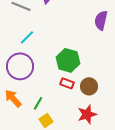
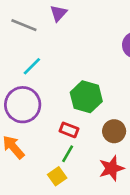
red rectangle: (67, 83) -> (69, 130), moved
green line: (38, 103) -> (68, 154), moved

